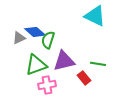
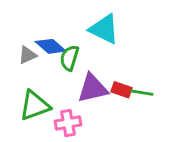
cyan triangle: (95, 16) -> (104, 29), moved
green triangle: (36, 65) -> (35, 106), moved
red rectangle: (84, 78) -> (122, 90), moved, turned -32

